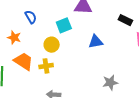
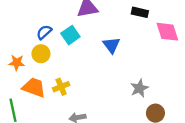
blue semicircle: (31, 17) -> (44, 32), moved, turned -88
blue triangle: (96, 42) -> (111, 45), turned -42
yellow circle: (52, 45) -> (41, 54), moved

